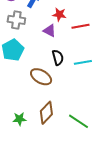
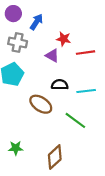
black semicircle: (58, 58) -> (60, 85), turned -77
brown diamond: (46, 113) -> (55, 157), moved
green line: (78, 121) -> (75, 120), moved

